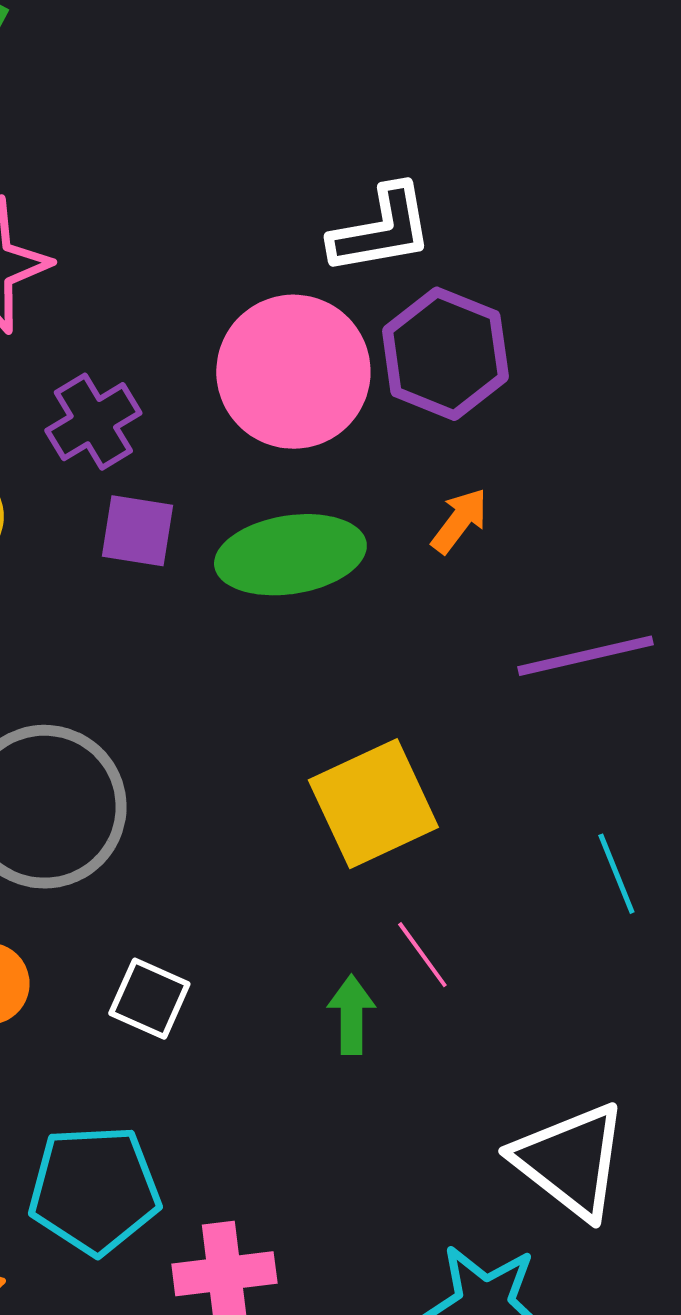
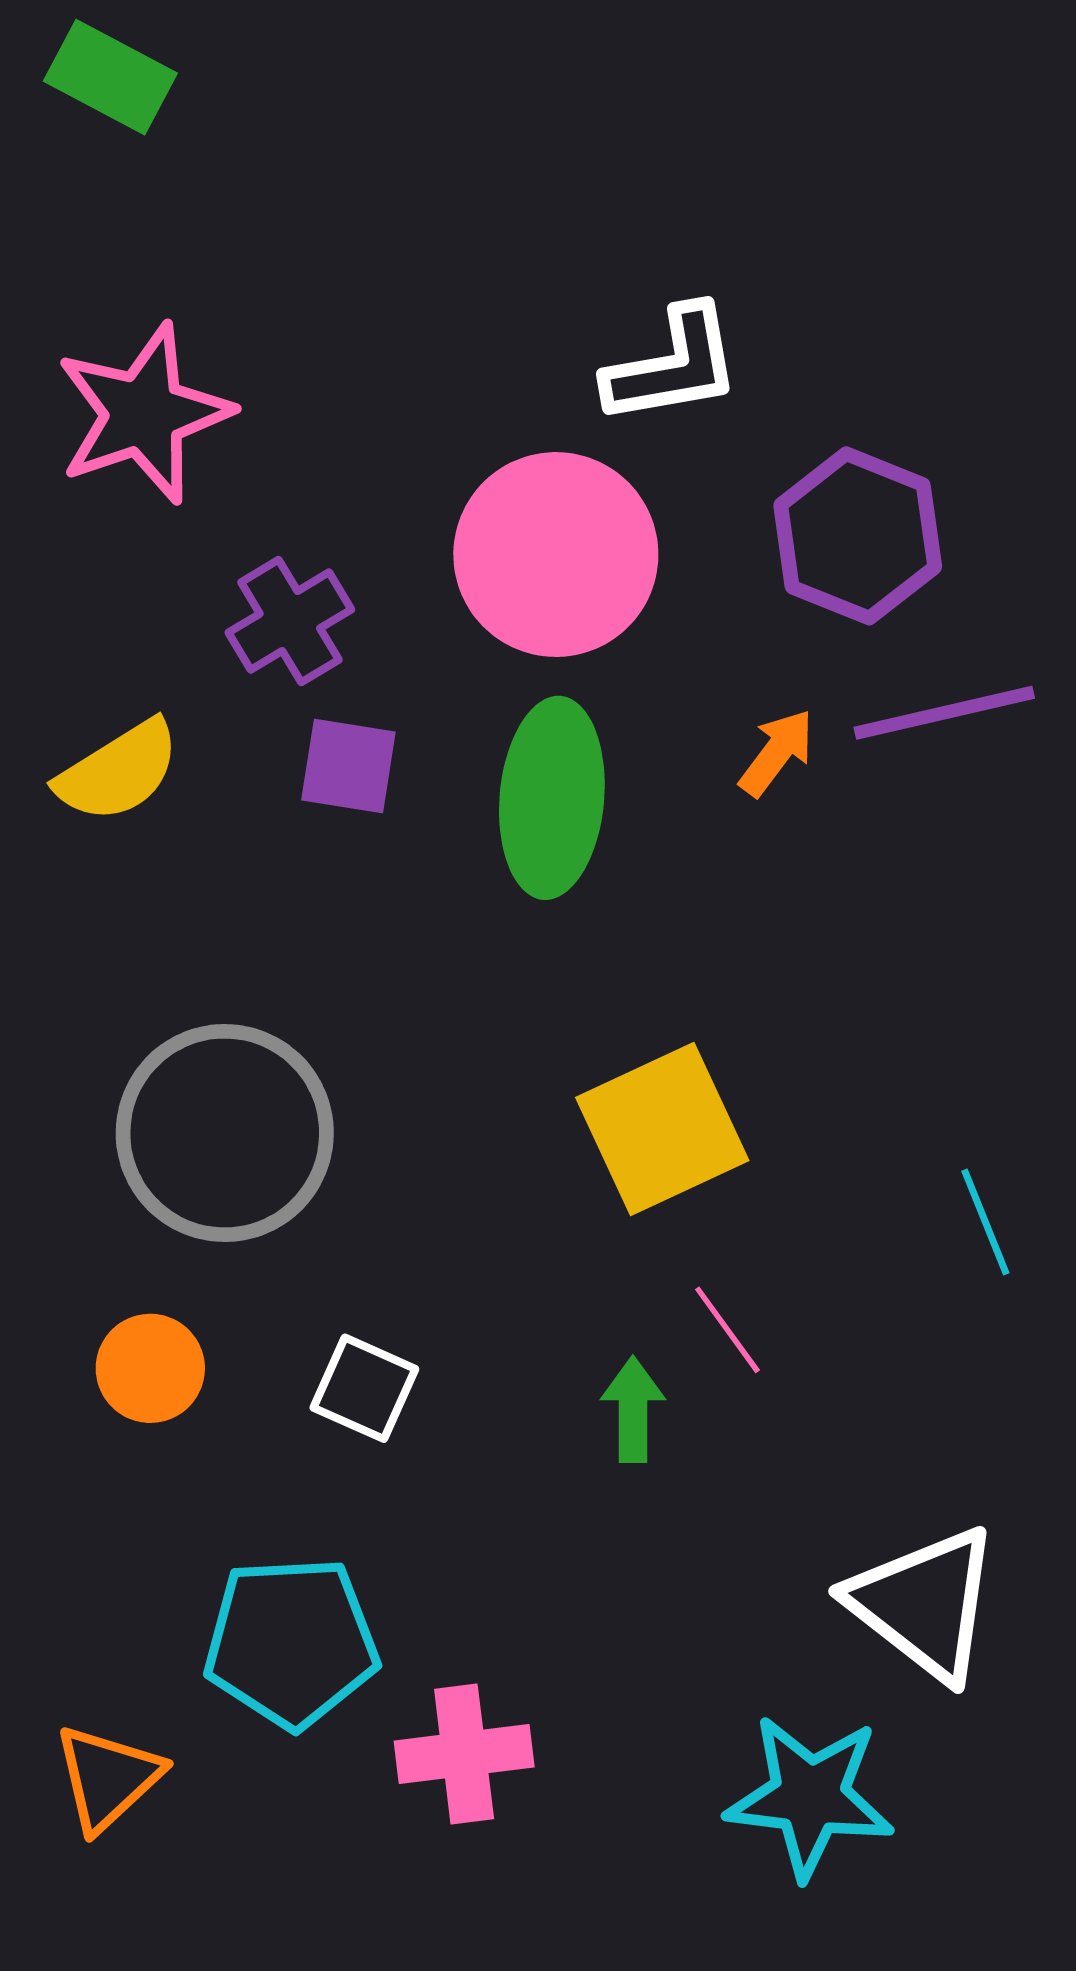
purple hexagon: (445, 354) -> (858, 536), moved
green ellipse: (290, 555) -> (552, 798), turned -76
purple line: (585, 656) -> (944, 713), moved

